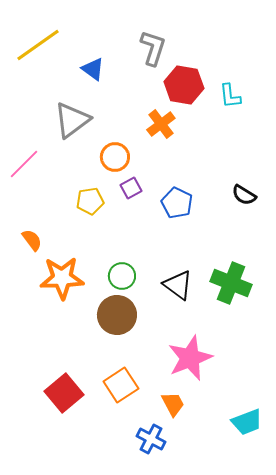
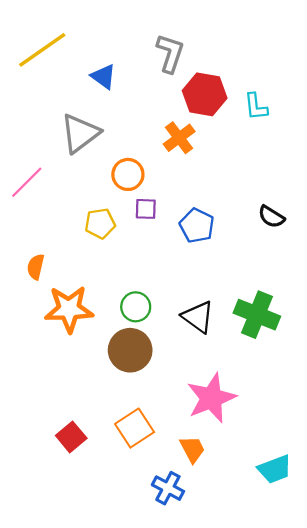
purple square: (131, 188) -> (146, 209), turned 30
orange semicircle: (32, 240) -> (36, 267), turned -130
red square: (64, 393) -> (71, 437), size x0.7

